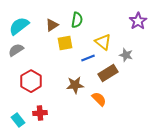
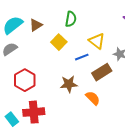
brown triangle: (52, 25) -> (36, 25), moved
yellow square: (65, 43) -> (59, 42), turned -35
red cross: (40, 113) -> (34, 112), size x1.5

